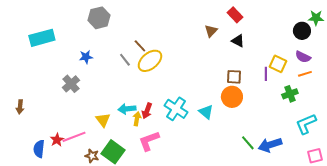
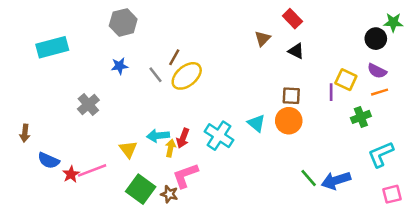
brown line: (140, 46) -> (174, 57), turned 72
blue star: (86, 57) -> (119, 66), moved
cyan triangle: (206, 112) -> (256, 123), moved
blue semicircle: (39, 149) -> (49, 161), moved, turned -72
brown star: (92, 156) -> (169, 194), moved

